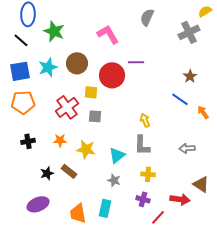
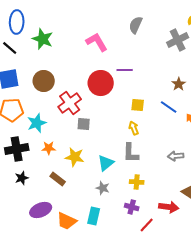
brown circle: (77, 63) -> (44, 81), moved
cyan star: (48, 67) -> (37, 123), moved
yellow square: (91, 92) -> (138, 105), moved
red cross: (67, 107) -> (70, 103), moved
black cross: (28, 141) -> (17, 149), size x1.6
black star: (47, 173) -> (22, 178), moved
purple ellipse: (38, 204) -> (41, 210), moved
orange trapezoid: (78, 213) -> (67, 221), turned -55

